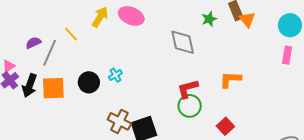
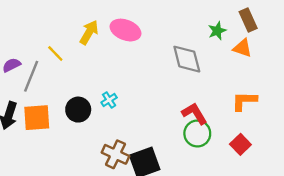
orange triangle: (247, 19) -> (242, 48), moved, turned -30
red L-shape: (188, 89) -> (194, 113), turned 75
red square: (225, 126) -> (240, 144), moved

